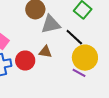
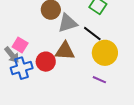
brown triangle: (45, 52) -> (65, 51), size x1.5
purple line: (79, 73) -> (99, 80), moved

